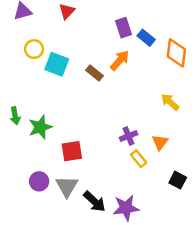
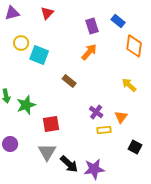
blue rectangle: (146, 38) -> (118, 21), moved
brown rectangle: (94, 73) -> (69, 81), moved
purple cross: (129, 136) -> (96, 112), turned -32
yellow rectangle: (139, 159) -> (104, 130), turned -56
purple circle: (39, 181) -> (10, 144), moved

